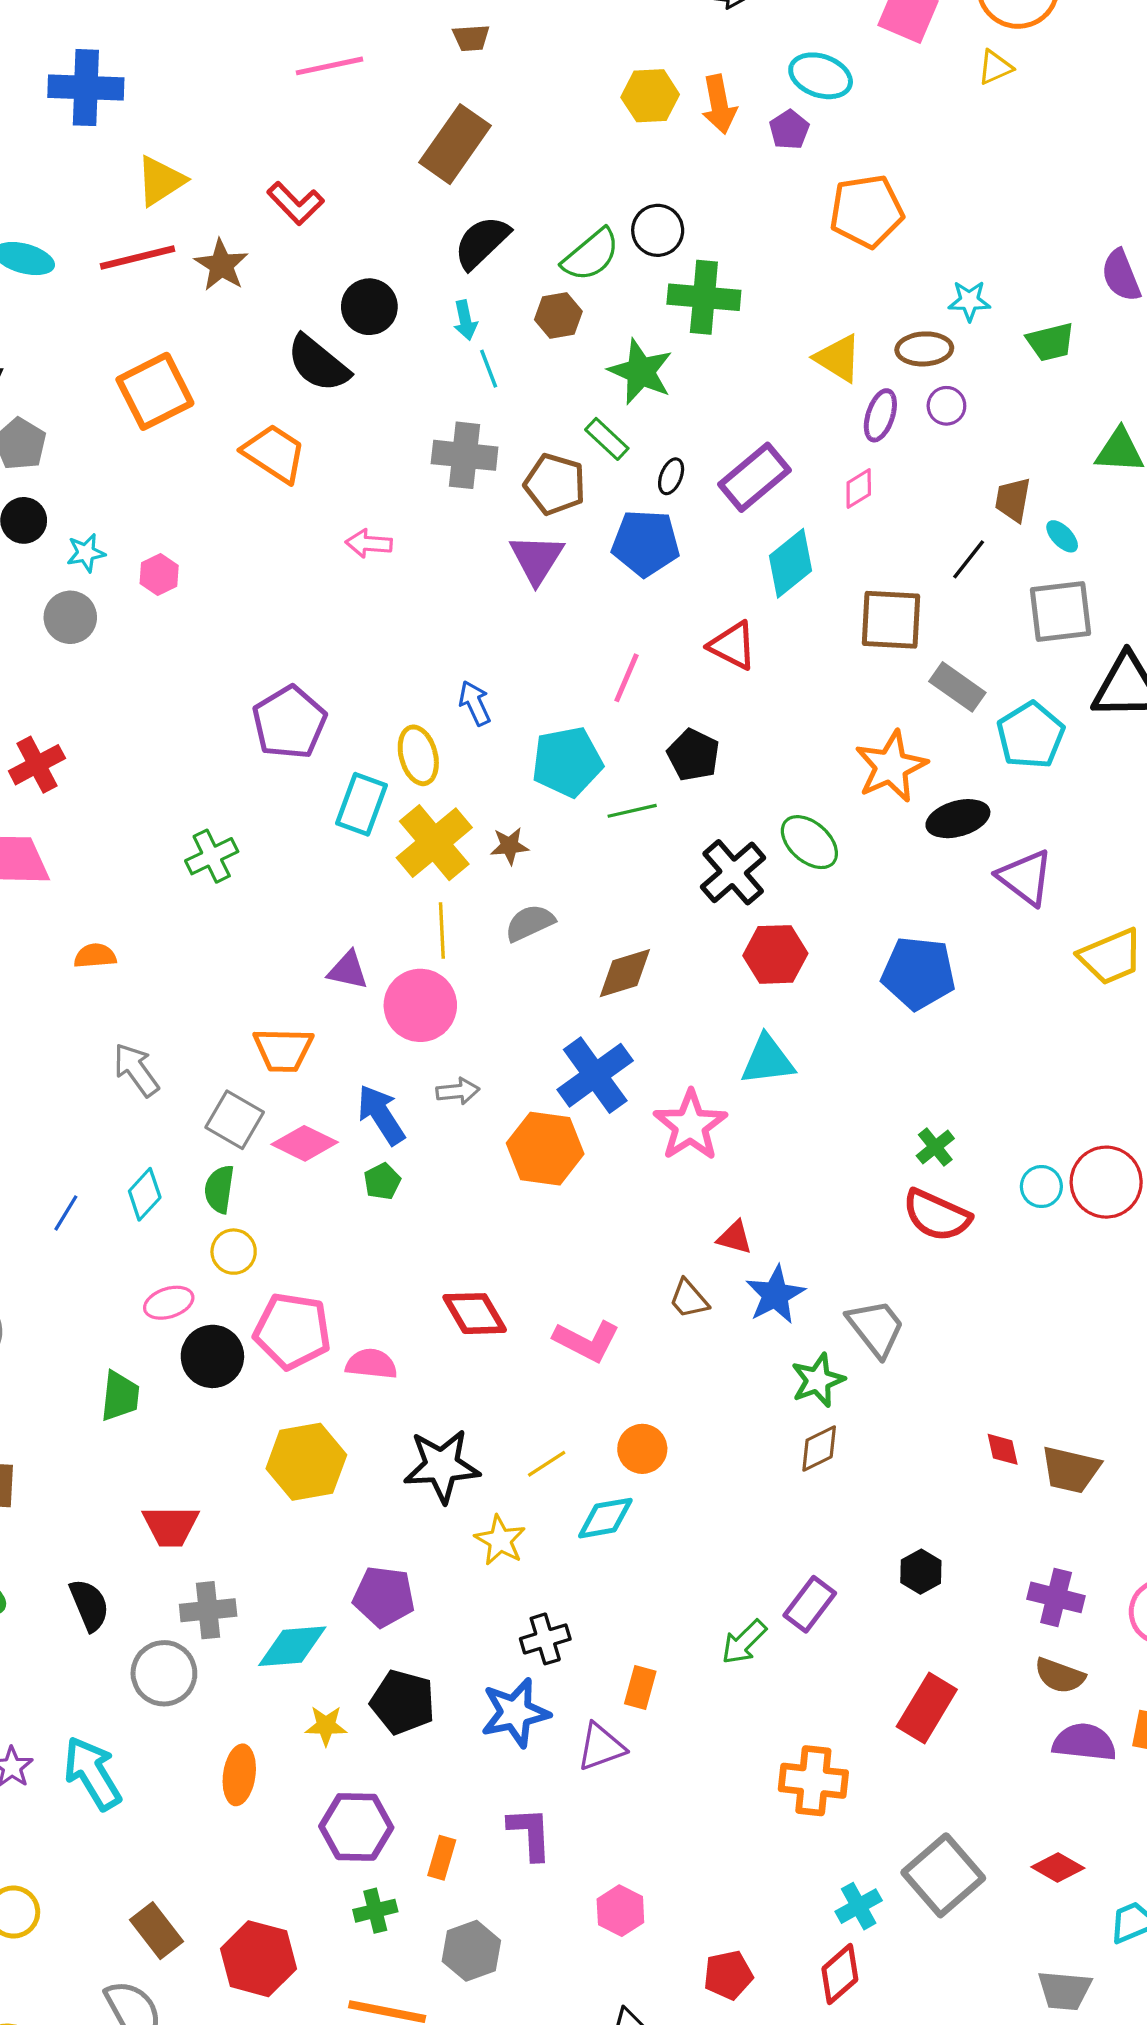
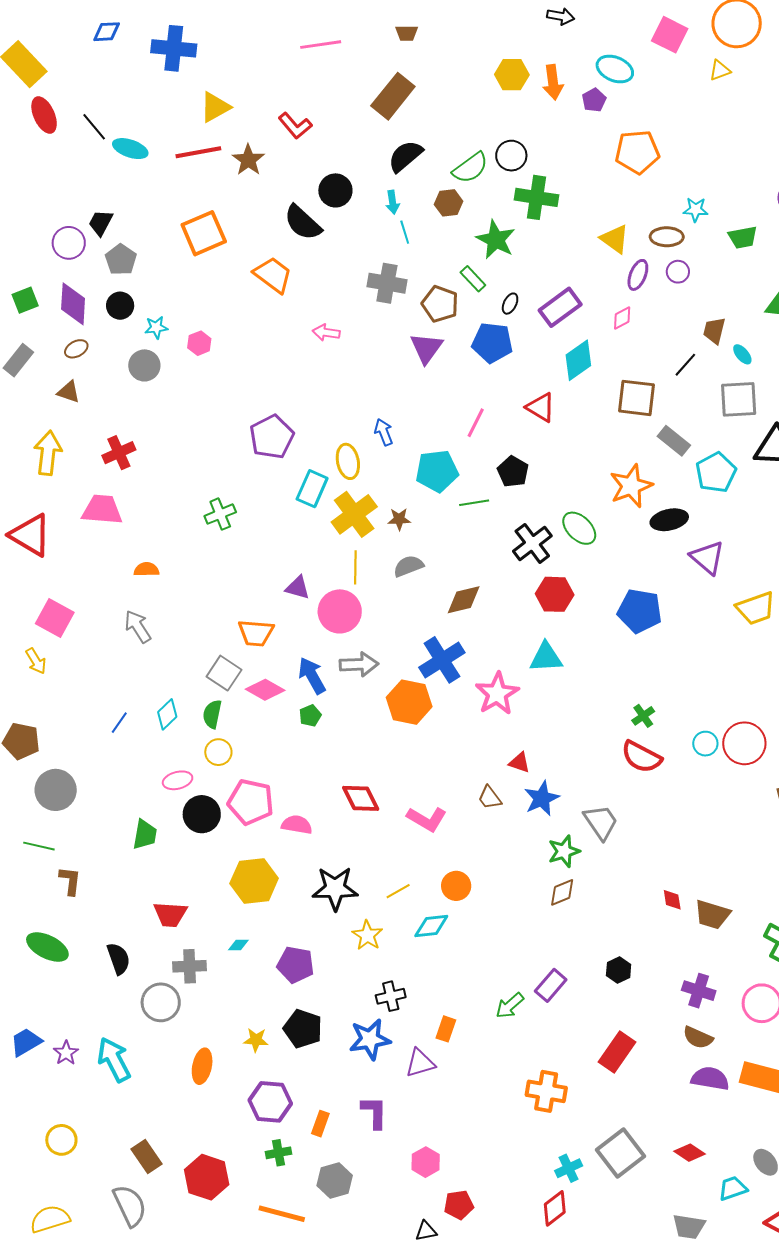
gray arrow: (136, 1070) -> (138, 627), moved
gray arrow: (458, 1091) -> (359, 664), size x1.5
cyan diamond: (292, 1646) -> (238, 945), moved, size x0.5
red pentagon: (728, 1975) -> (459, 1205), moved

